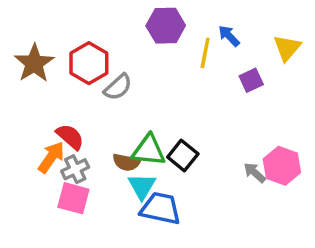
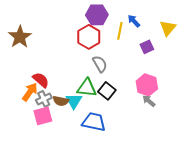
red hexagon: (89, 63) -> (89, 37), moved
gray semicircle: (118, 87) -> (100, 64), moved, turned -78
brown semicircle: (126, 162) -> (61, 101), moved
pink hexagon: (282, 166) -> (147, 85), moved
cyan triangle: (142, 186) -> (74, 101), moved
pink square: (73, 198) -> (43, 116), turned -30

